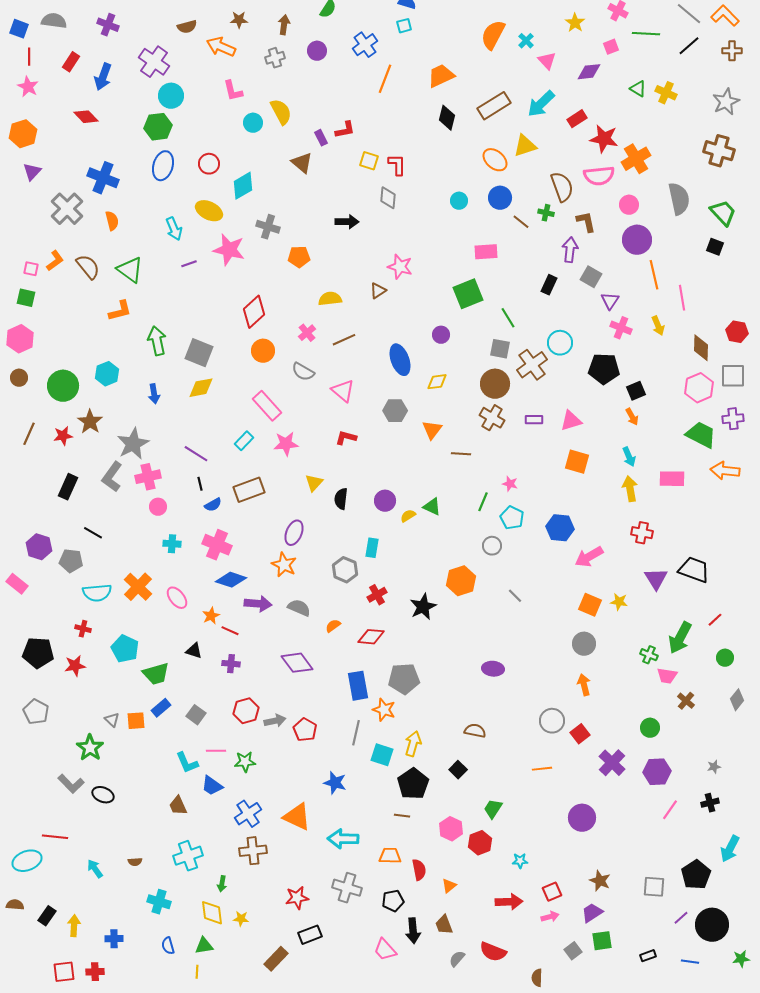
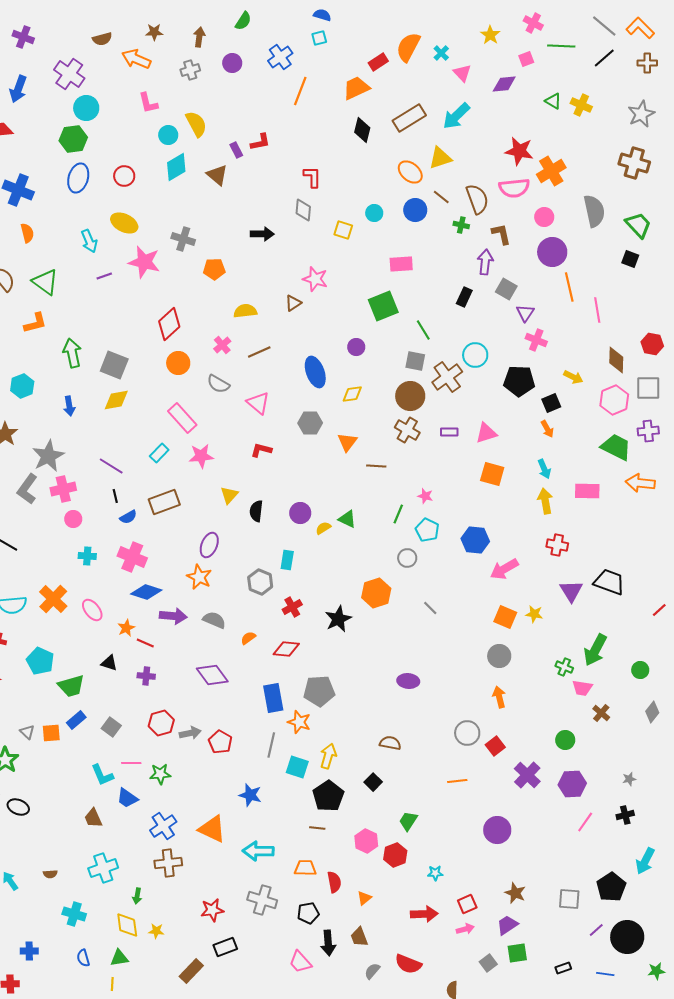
red rectangle: (577, 119) -> (378, 62), moved
yellow square: (369, 161) -> (343, 230), moved
cyan diamond: (243, 186) -> (176, 167), moved
brown line: (521, 222) -> (441, 197), moved
yellow arrow: (658, 326) -> (573, 377), moved, turned -42
red line: (715, 620) -> (659, 610), moved

